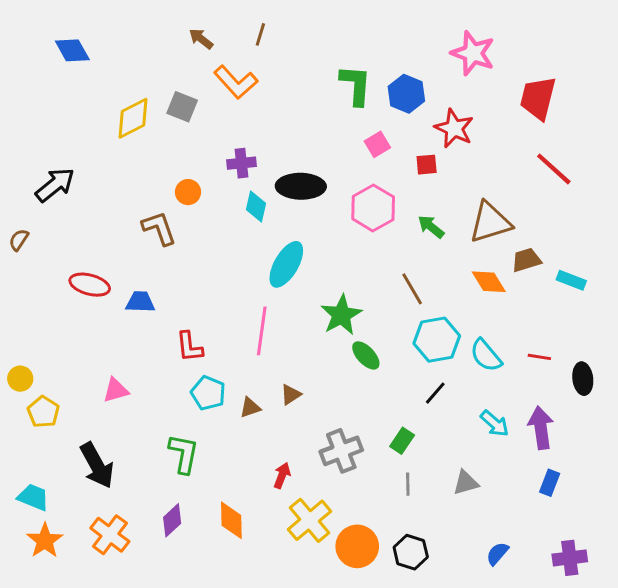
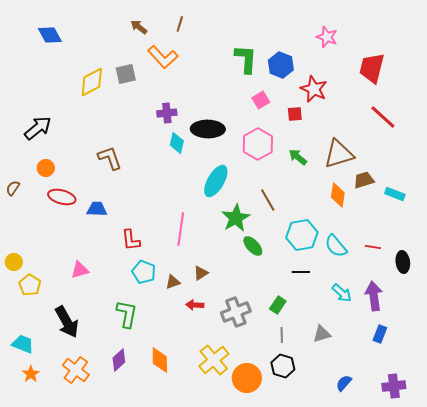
pink star: (473, 53) -> (327, 37), size x0.7
gray square: (182, 107) -> (126, 74), turned -35
orange circle: (188, 192) -> (46, 168), moved
brown semicircle: (19, 240) -> (13, 188), moved
cyan ellipse: (286, 264) -> (216, 181), moved
orange diamond: (489, 282) -> (338, 195), turned 40
brown line: (412, 289) -> (268, 200), moved
black line: (435, 393) -> (301, 272), turned 48
red arrow: (282, 475) -> (195, 305), moved, turned -108
orange star: (45, 541) -> (31, 374), size x0.7
black hexagon: (411, 552) -> (283, 366), moved

